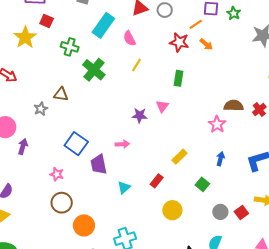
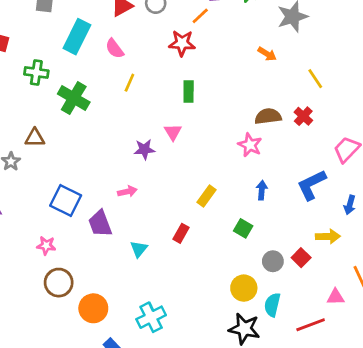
orange arrow: (206, 44) -> (267, 54), moved
yellow circle: (172, 210) -> (244, 288), moved

